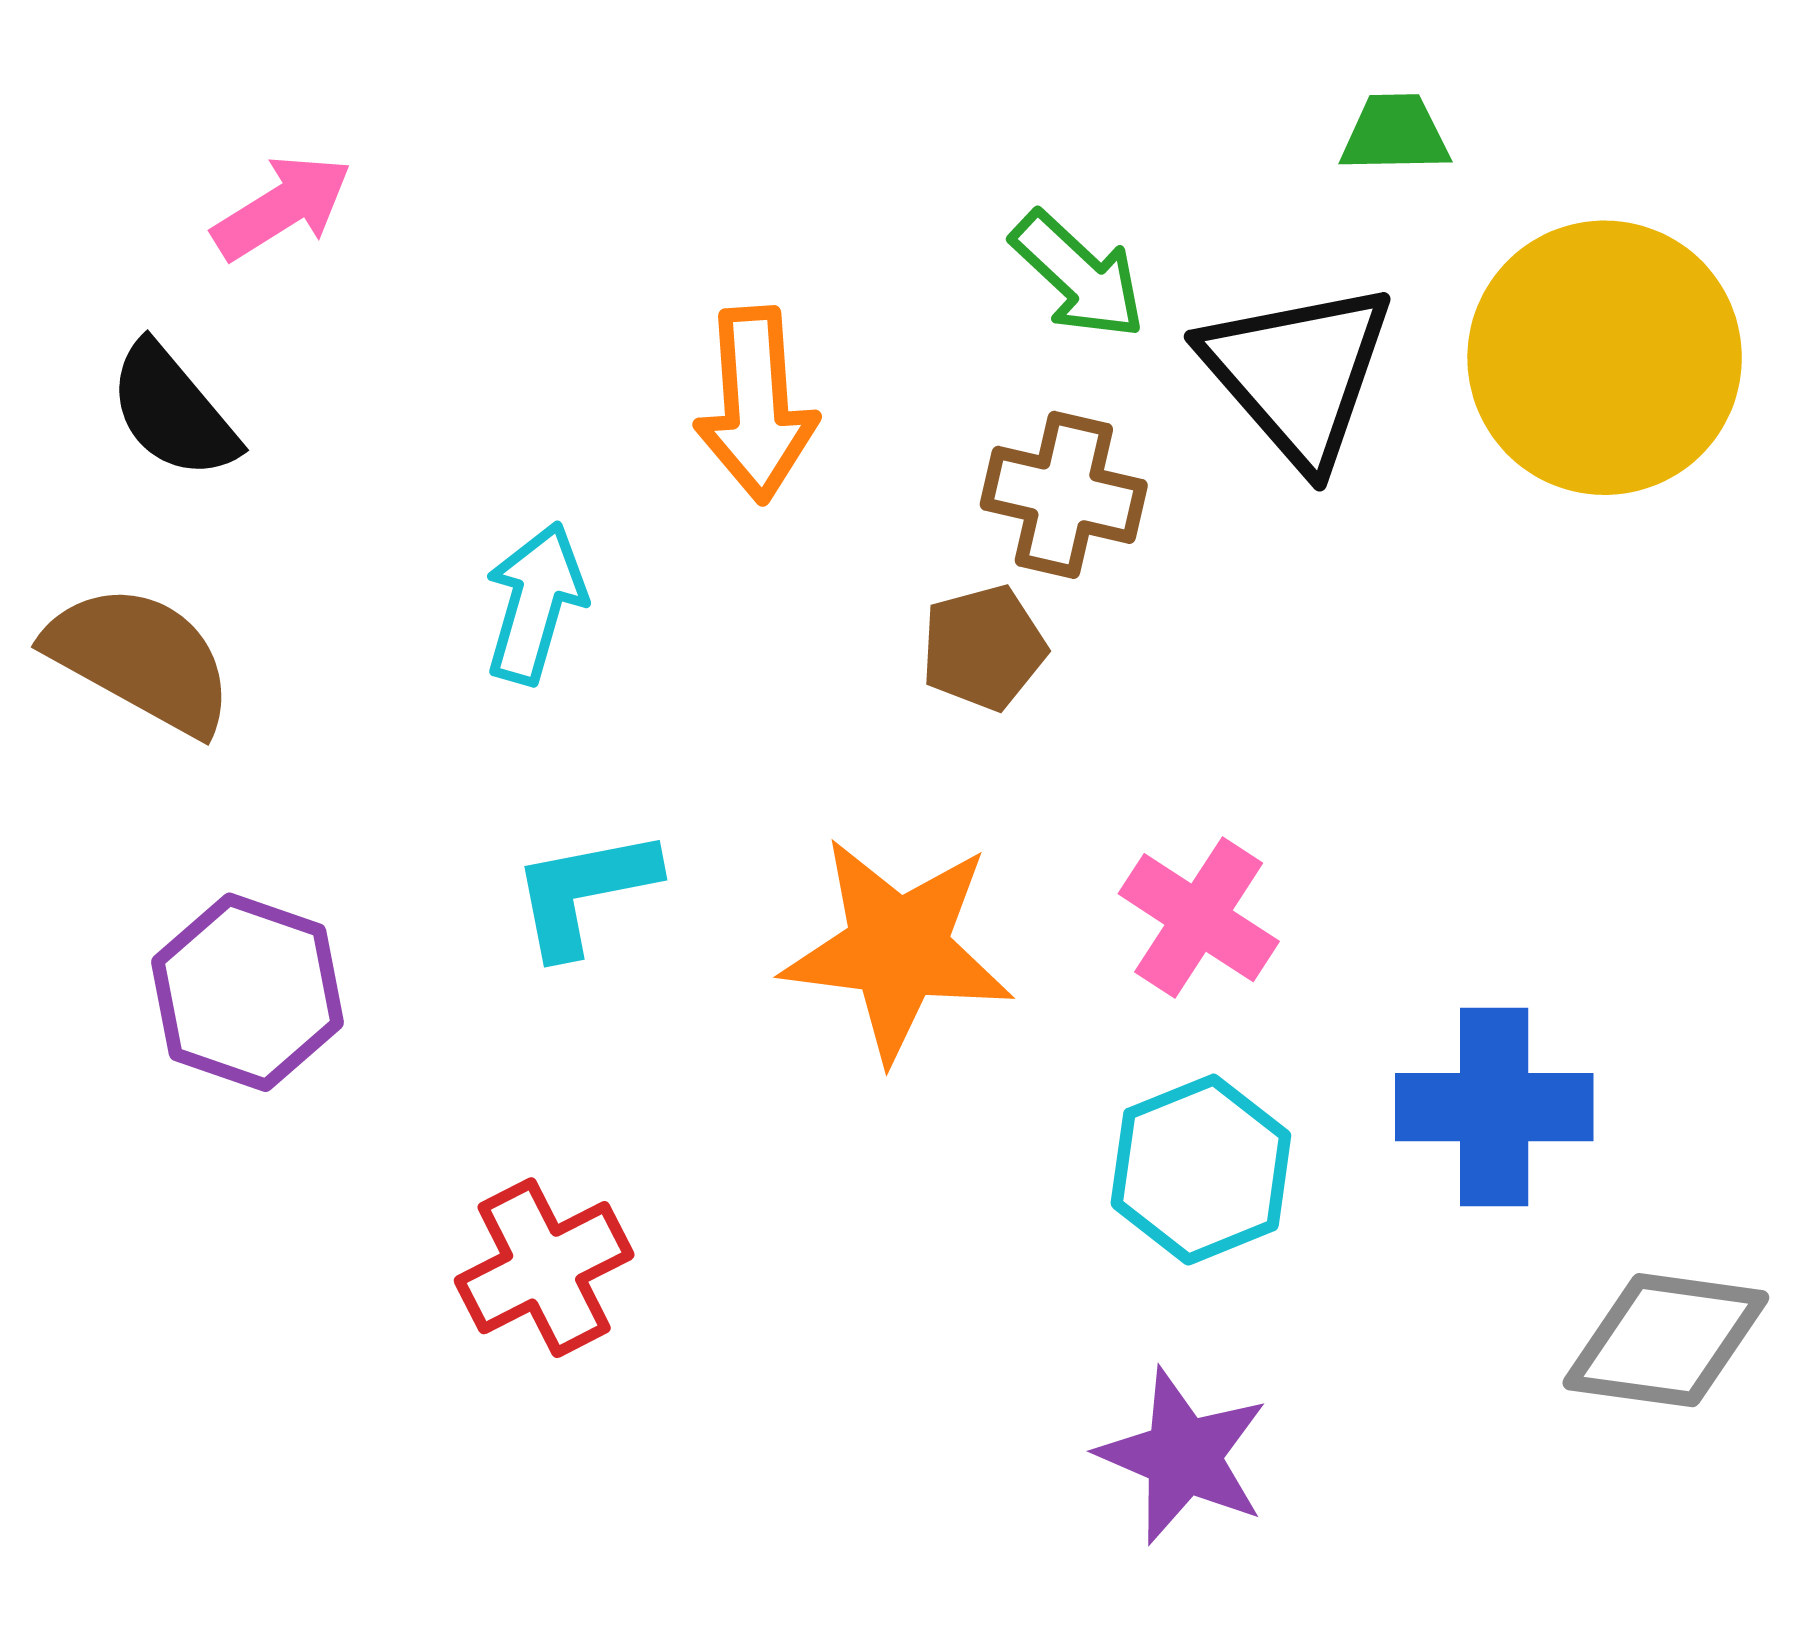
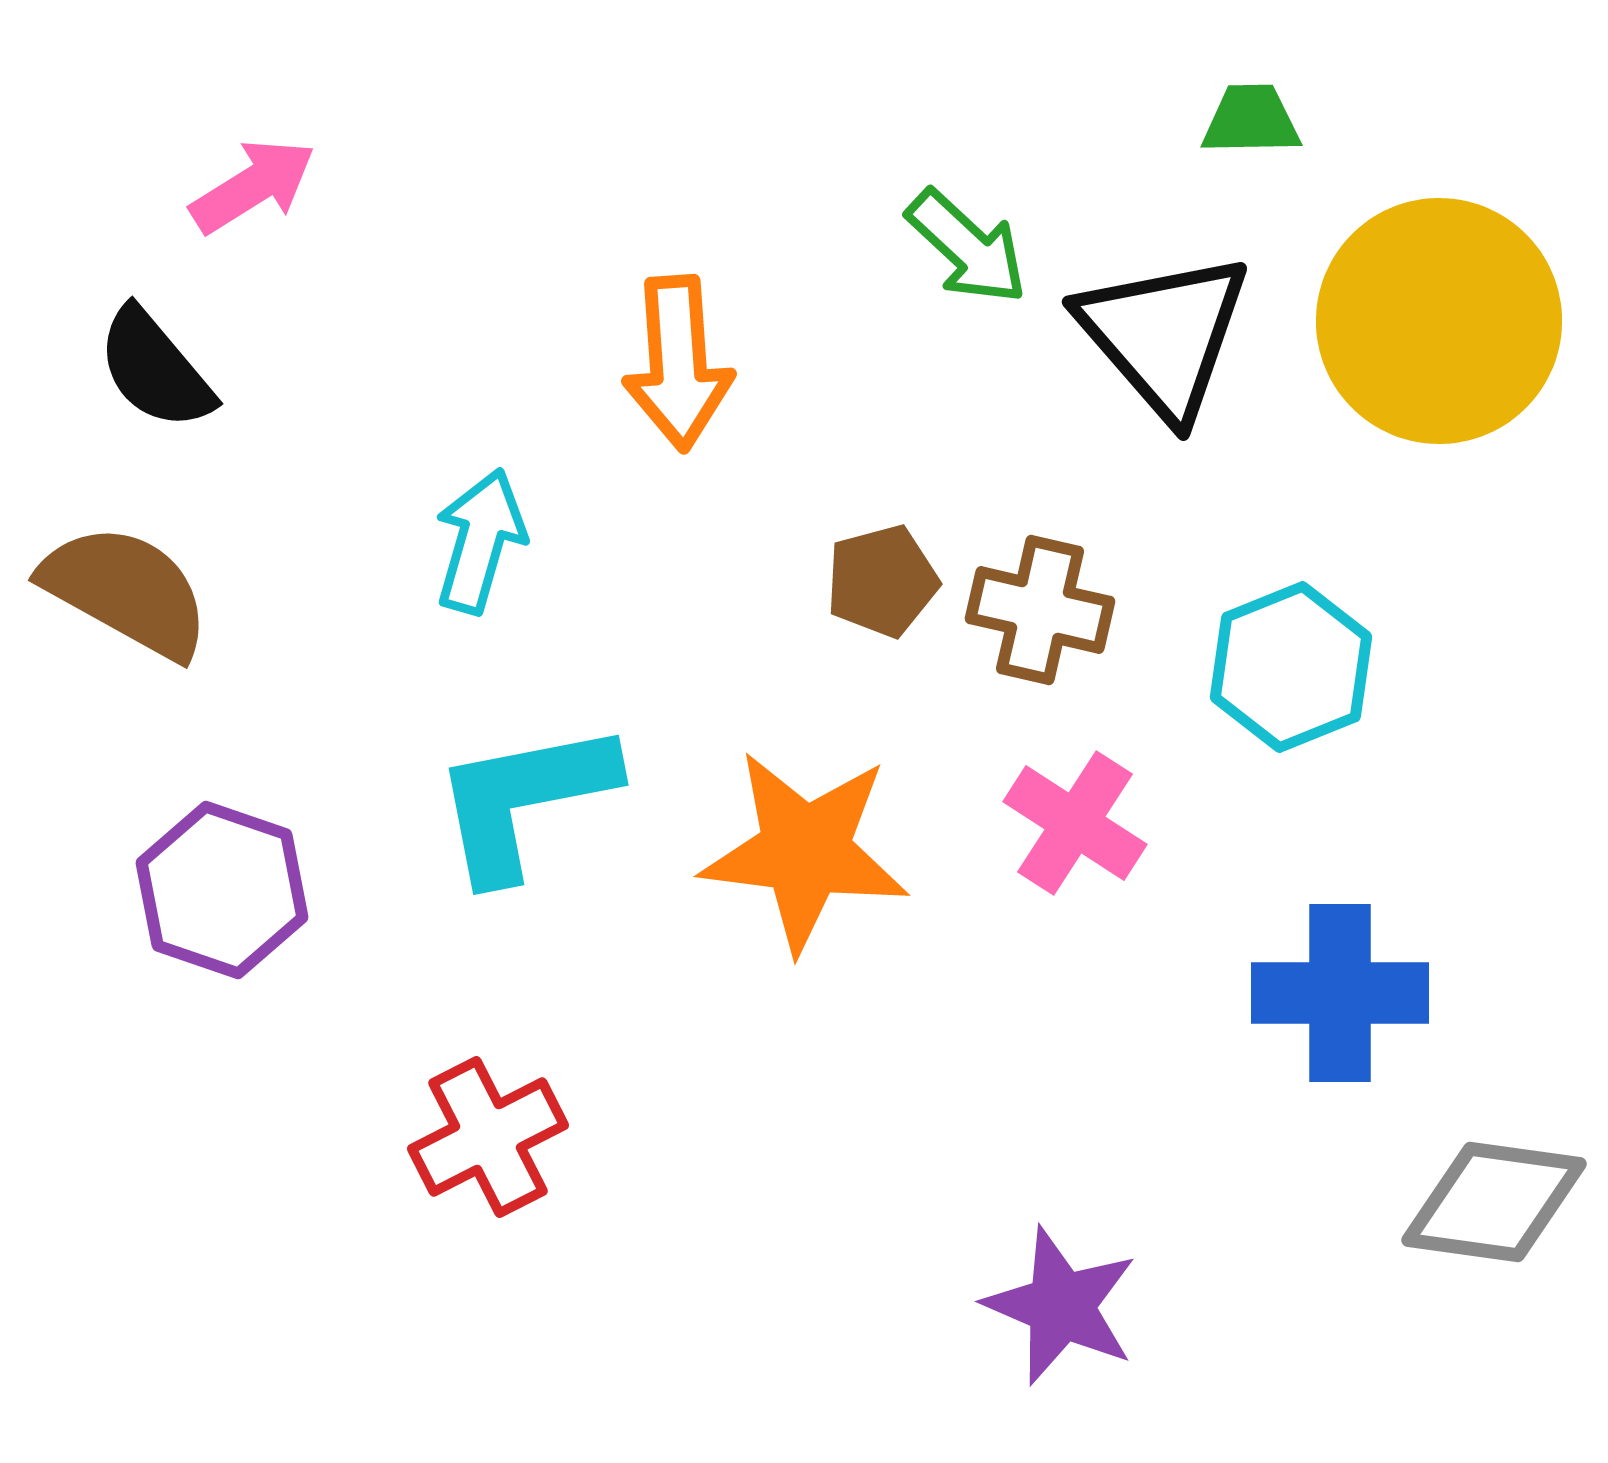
brown cross: (1064, 495) -> (1040, 610), moved
cyan L-shape: (584, 892) -> (524, 800), size x1.4
cyan hexagon: (1201, 1170) -> (1291, 667), moved

